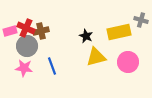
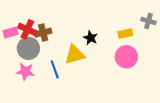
yellow rectangle: (119, 32) -> (125, 34), size x0.6
yellow triangle: (96, 57) -> (75, 55), moved
pink circle: (128, 62) -> (126, 57), moved

